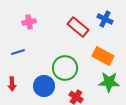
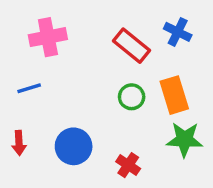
pink cross: (29, 22) -> (48, 37), size x1.5
orange rectangle: (103, 56) -> (174, 95), turned 45
green circle: (65, 68) -> (132, 97), moved, size x0.6

